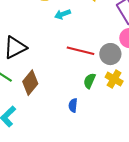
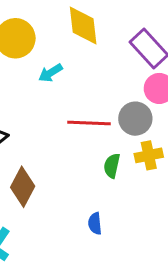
yellow cross: (114, 79) -> (149, 155), turned -30
blue semicircle: (73, 105) -> (95, 223), moved

